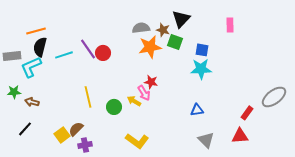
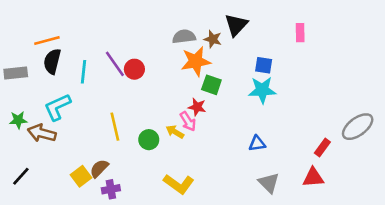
green square: (175, 42) -> (211, 85), moved
cyan line: (64, 55) -> (84, 72), turned -66
cyan L-shape: (31, 67) -> (57, 107), moved
brown arrow: (32, 102) -> (42, 133), size x1.5
black line: (25, 129) -> (21, 176), moved

